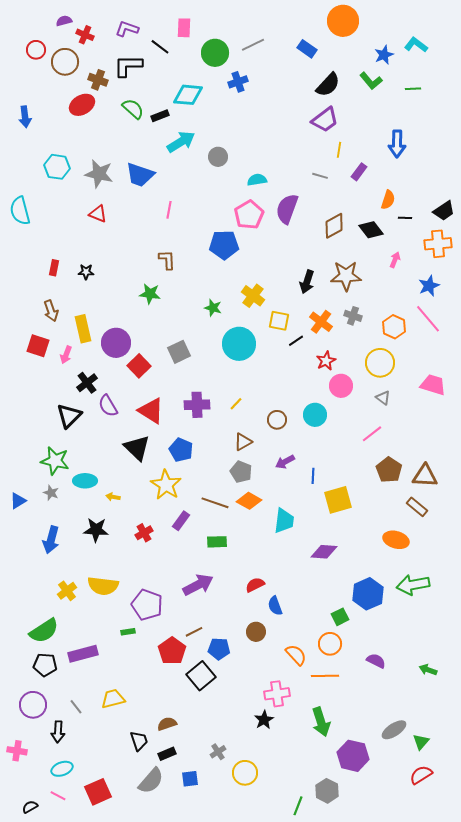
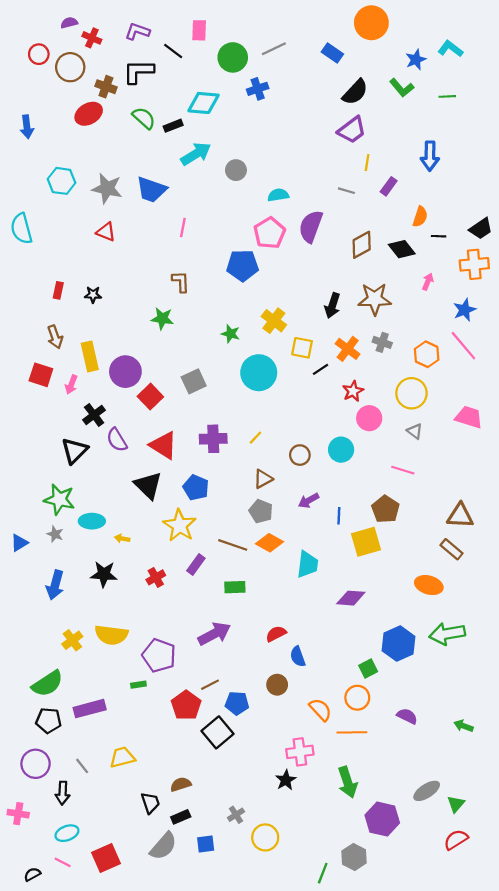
pink line: (372, 434) -> (403, 470), turned 55
brown pentagon: (389, 470) -> (385, 509), moved

